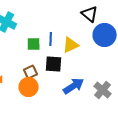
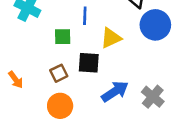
blue line: (51, 39) -> (85, 16), moved
orange circle: (29, 87) -> (60, 106), moved

